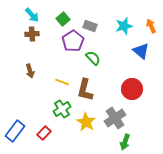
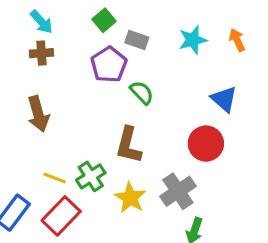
green square: (63, 19) -> (104, 20), moved
blue triangle: (141, 51) -> (224, 99), moved
brown arrow: (30, 71) -> (38, 114), size x1.5
yellow line: (62, 82) -> (55, 178), moved
red rectangle: (44, 133) -> (61, 216), size x1.6

